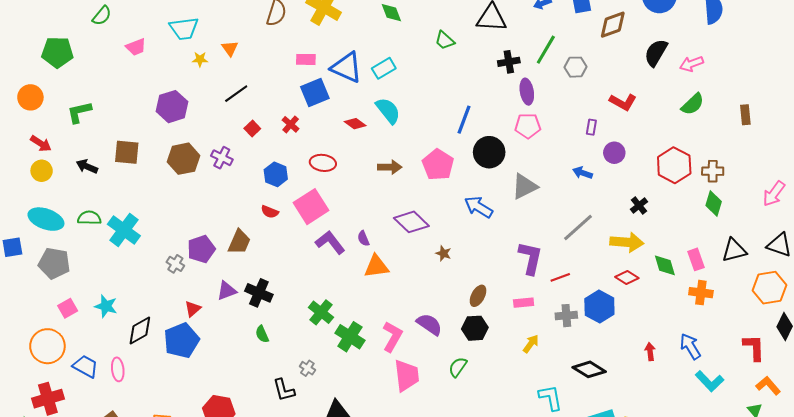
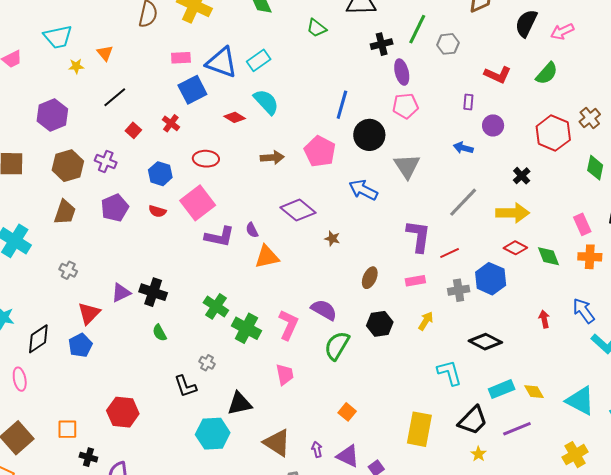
green semicircle: (693, 104) -> (547, 73), moved
brown cross: (713, 171) -> (590, 118), moved, turned -35
gray triangle: (524, 187) -> (407, 166), turned -32
brown trapezoid: (239, 242) -> (65, 212), moved
purple L-shape: (330, 242) -> (219, 237), turned 144
purple pentagon: (201, 249) -> (115, 208), moved
green diamond: (665, 265) -> (548, 256), moved
red triangle: (193, 309) -> (89, 313), size x1.4
black hexagon: (475, 328) -> (380, 324), moved
blue pentagon: (182, 340) -> (80, 345), size x0.7
green semicircle: (458, 367) -> (337, 346), moved, size x1.4
pink trapezoid: (407, 376) -> (285, 374), moved, size x0.7

